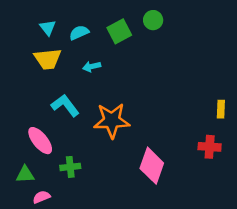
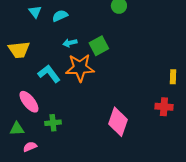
green square: (119, 31) -> (99, 46), moved
yellow trapezoid: (48, 59) -> (19, 50), moved
orange star: (112, 120) -> (80, 68), moved

